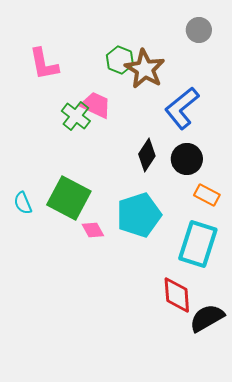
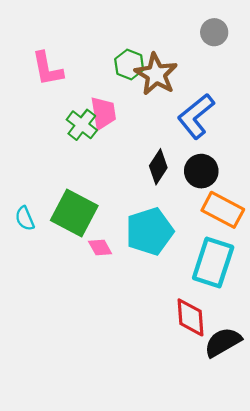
pink trapezoid: (96, 105) -> (103, 113), turned 56
orange rectangle: (207, 195) -> (223, 210), size x1.5

